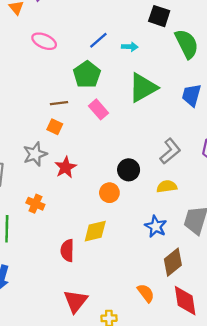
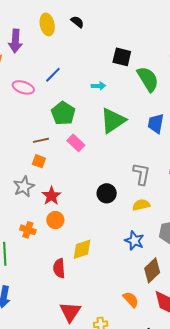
blue line: (98, 40) -> (53, 75), moved
gray L-shape: (170, 151) -> (142, 174), turned -35
orange circle: (109, 193) -> (55, 220), moved

